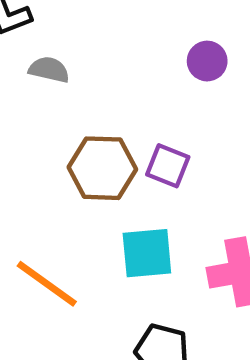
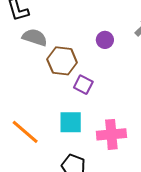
gray semicircle: (49, 70) -> (35, 37), size x1.4
brown hexagon: (102, 168) -> (62, 61), moved

